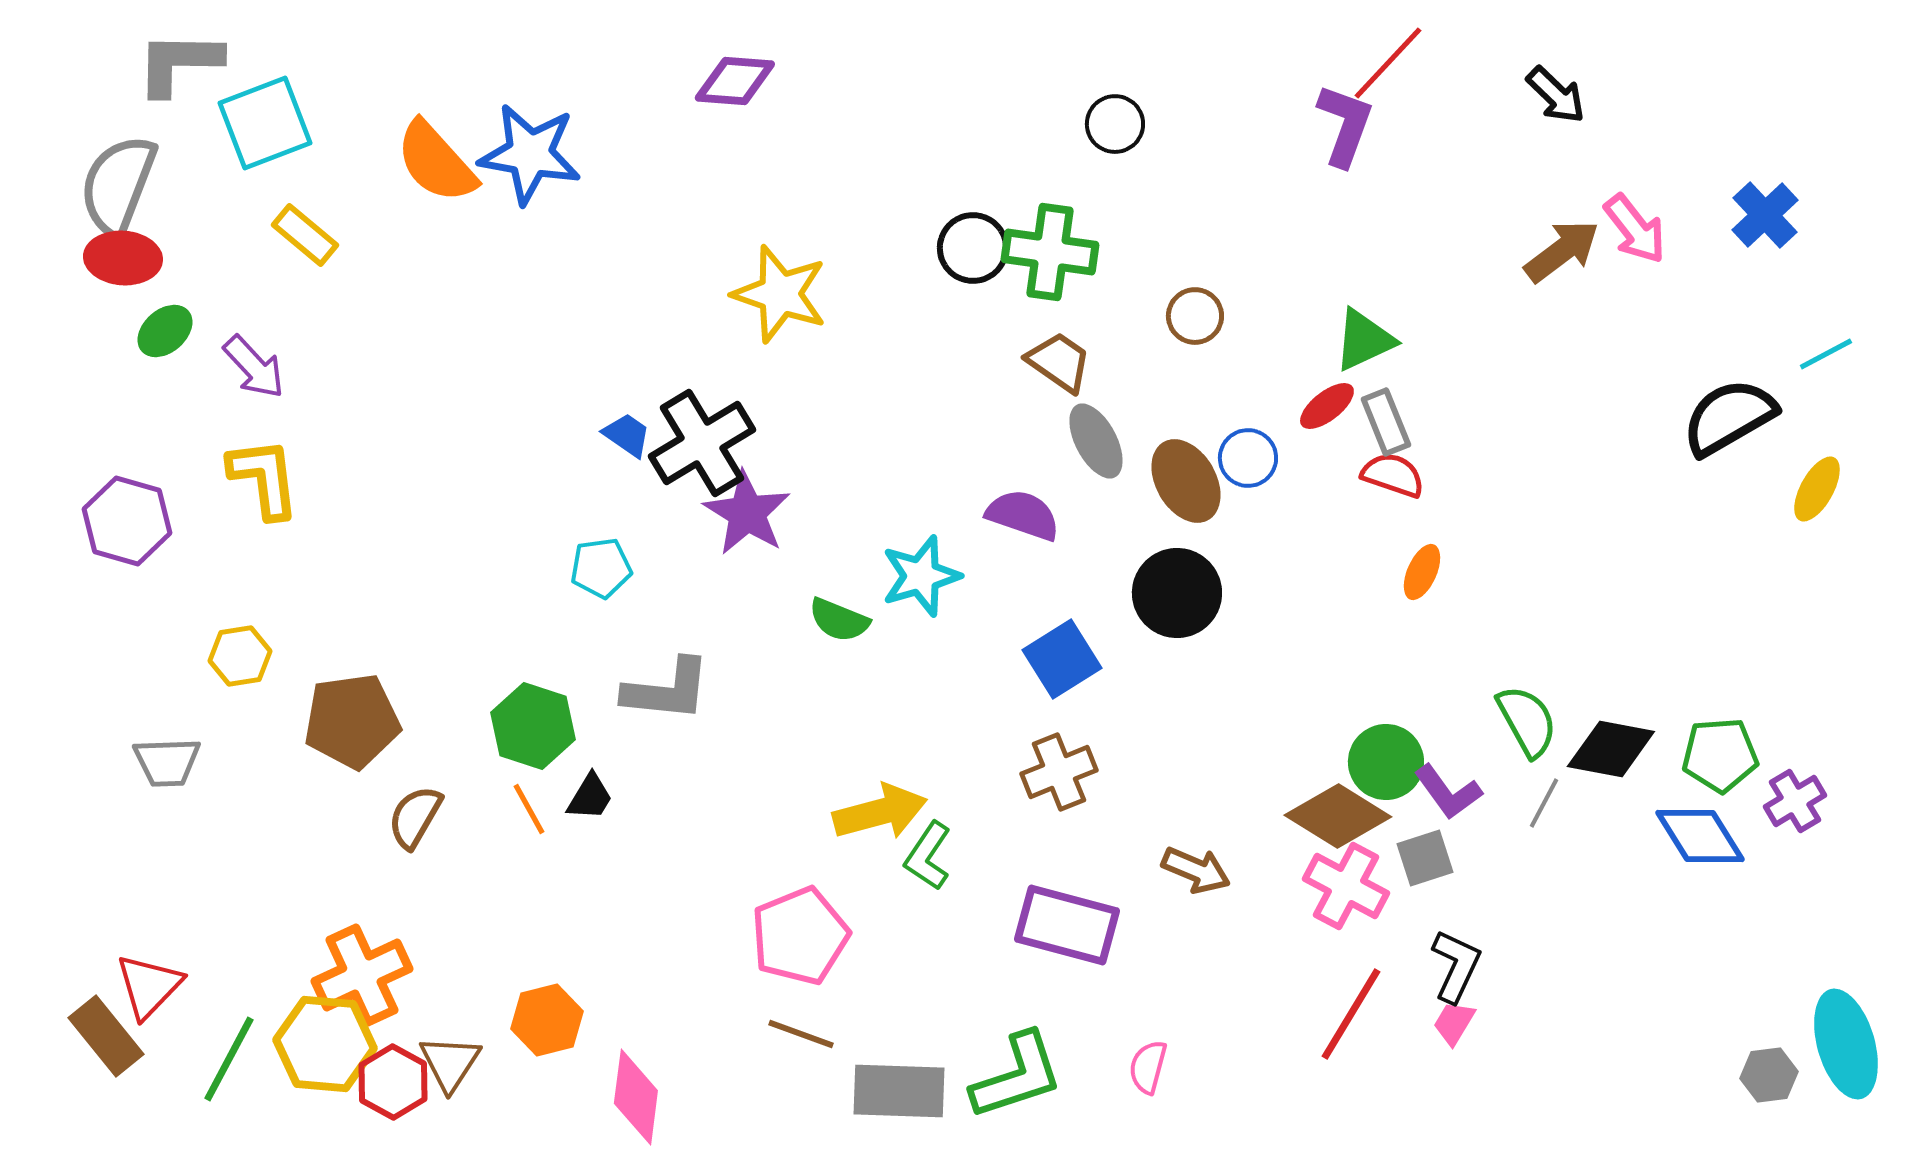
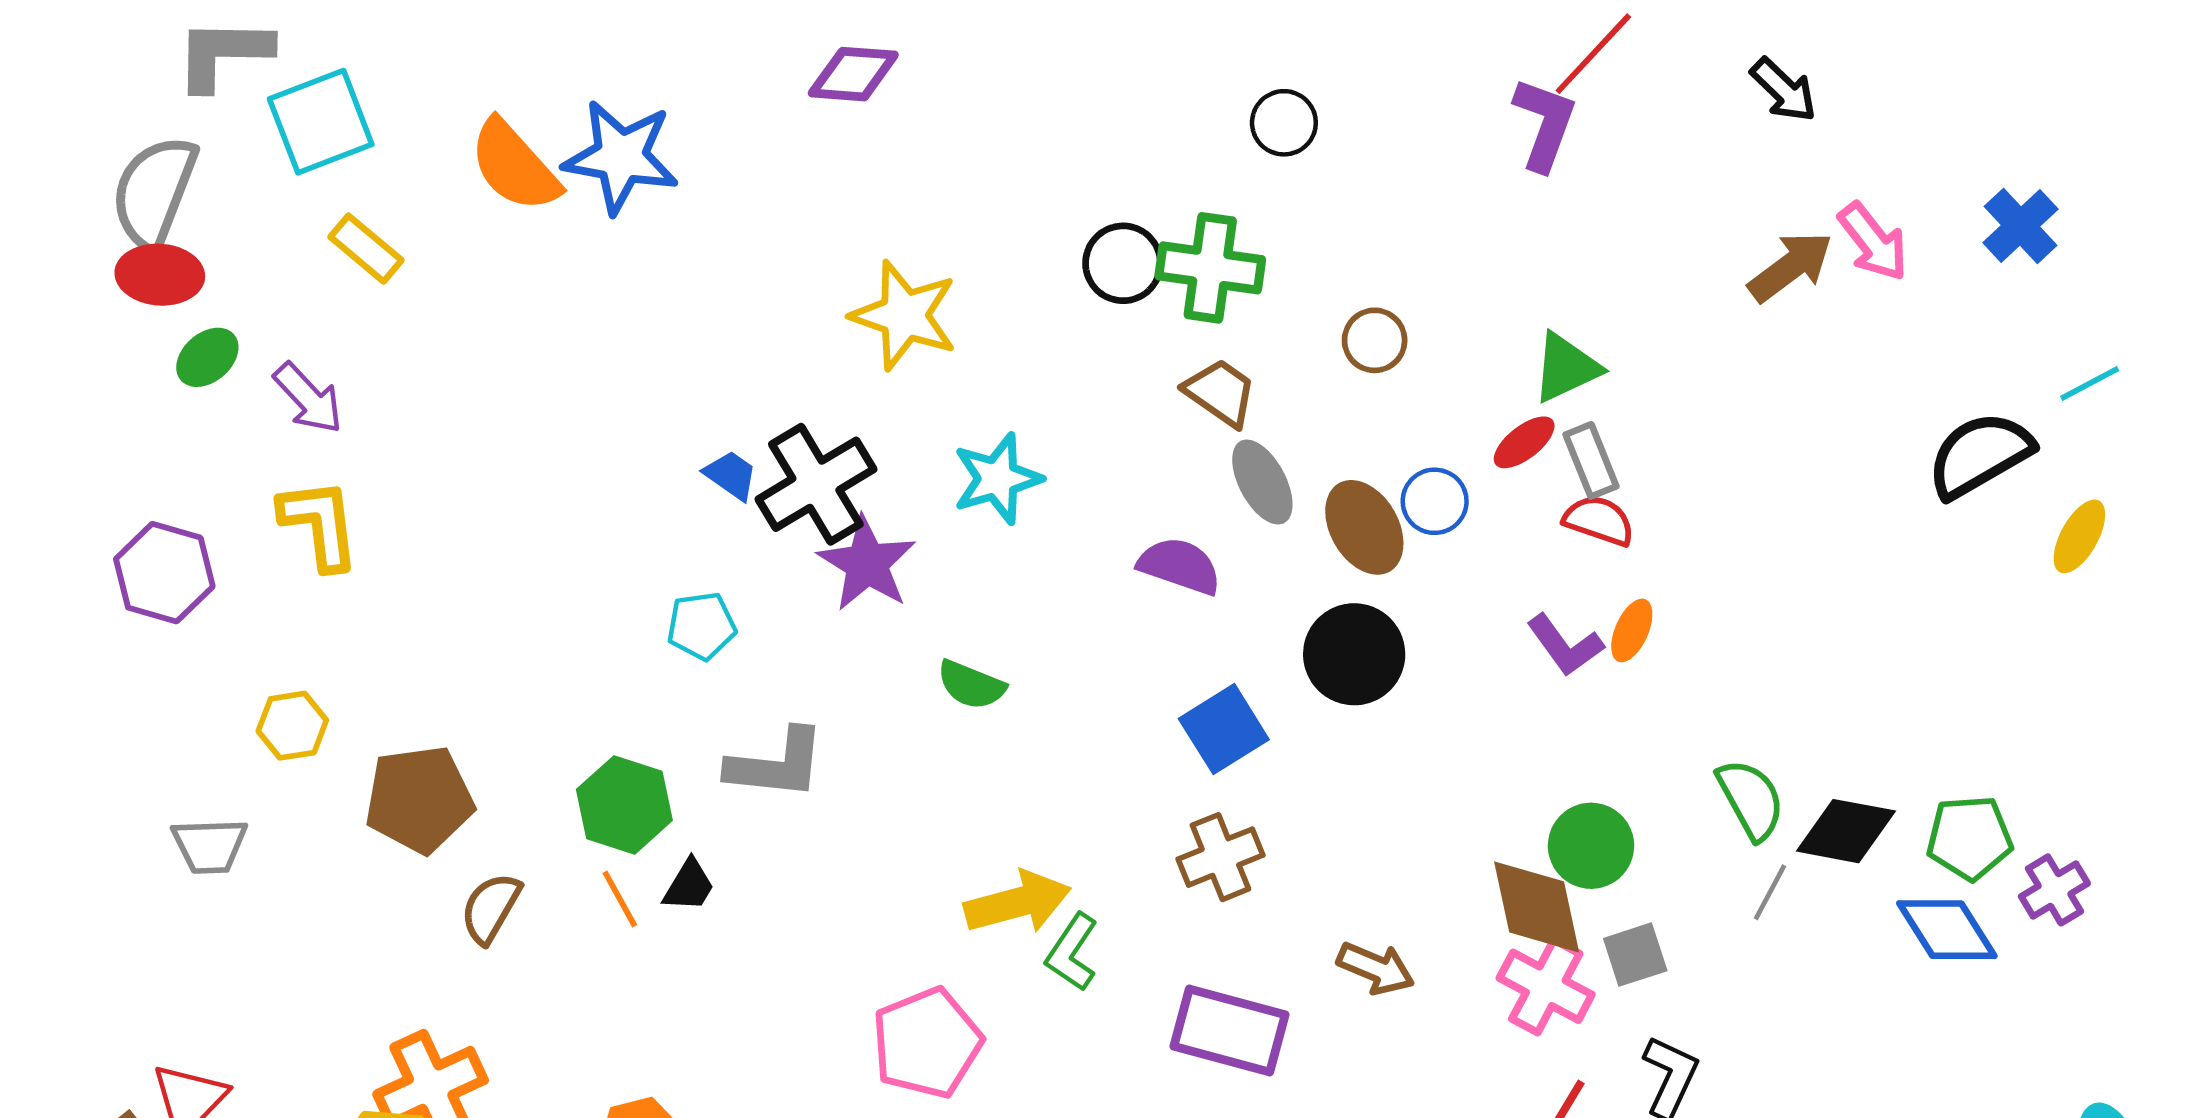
cyan star: (921, 576) -> (997, 479), moved
purple L-shape: (1448, 792) -> (1565, 645), moved
brown diamond: (1338, 816) -> (1537, 907), turned 46

